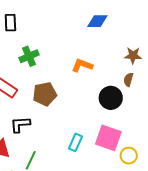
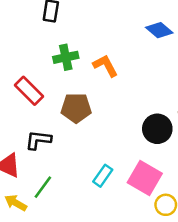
blue diamond: (97, 21) -> (159, 30), turned 30
orange L-shape: (82, 65) -> (105, 66), moved, turned 30

